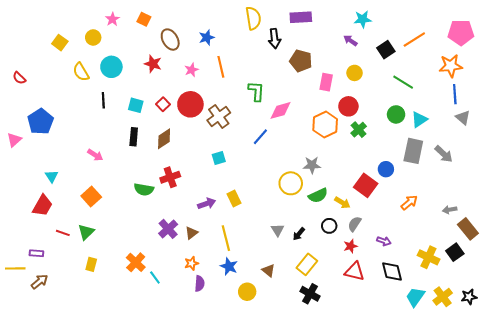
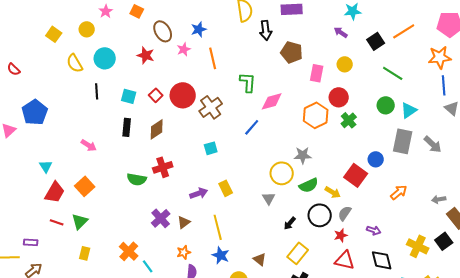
pink star: (191, 70) -> (184, 49), moved
red trapezoid: (43, 206) -> (55, 192), moved
black circle: (329, 226) -> (320, 215), size x1.5
gray triangle: (278, 230) -> (269, 198), moved

